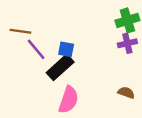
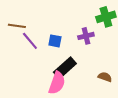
purple cross: (127, 43) -> (86, 36), moved
black rectangle: (60, 67) -> (65, 68), moved

